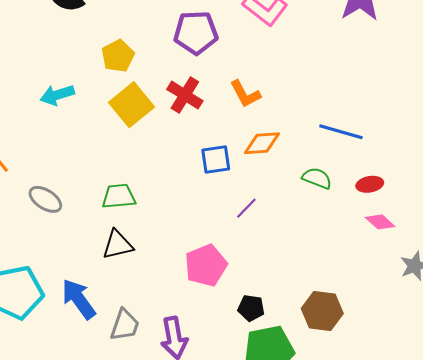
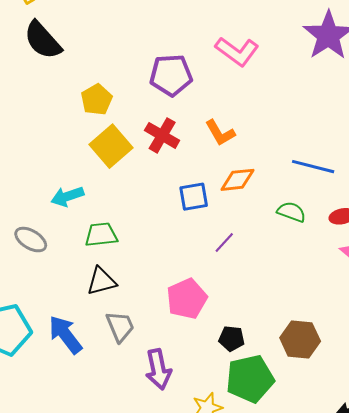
cyan arrow: (57, 95) -> (67, 196), moved
gray trapezoid: (125, 325) -> (120, 326), moved, turned -40

